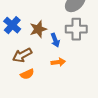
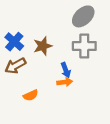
blue arrow: (55, 40) -> (66, 70), moved
brown arrow: (22, 55) -> (15, 66), moved

